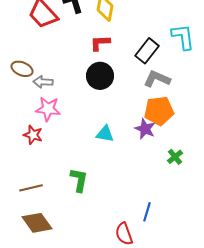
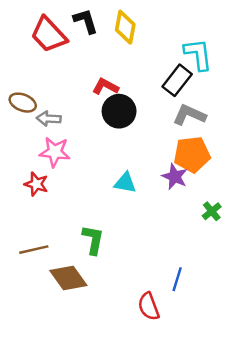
cyan L-shape: (183, 37) -> (198, 54), moved
red L-shape: (100, 43) -> (105, 86), moved, turned 30
brown diamond: (37, 223) -> (68, 278), moved

